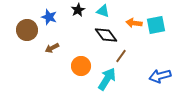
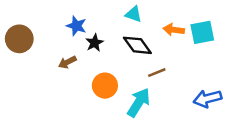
black star: (78, 10) -> (95, 43), moved
blue star: (49, 17) -> (76, 26), moved
brown circle: (27, 30) -> (19, 39), moved
brown line: (121, 56) -> (157, 73), turned 32

